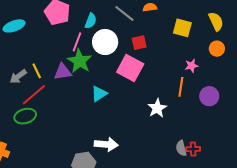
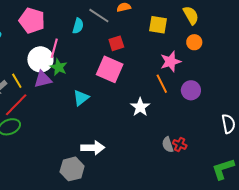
cyan semicircle: (91, 21) -> (78, 26), moved
white circle: (105, 42) -> (40, 59), moved
green star: (80, 61) -> (59, 67), size x0.7
pink star: (192, 66) -> (171, 62), size x1.5
orange line: (181, 87) -> (162, 84), turned -30
red cross: (193, 149) -> (180, 144), turned 32

